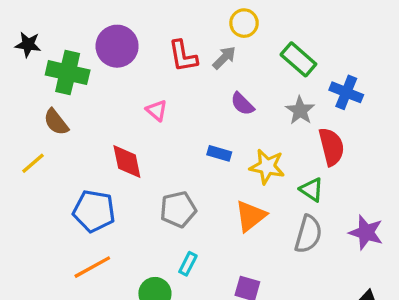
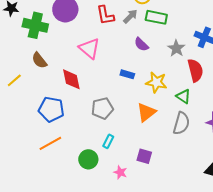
green rectangle: (298, 59) -> (156, 17), moved, turned -30
pink triangle: (157, 110) -> (89, 48), size x1.6
brown semicircle: (56, 122) -> (39, 60), moved

